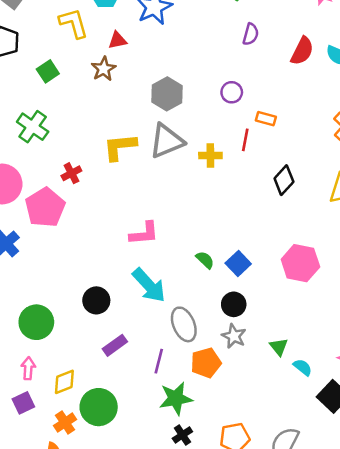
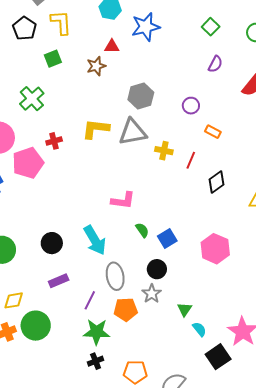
yellow L-shape: (74, 23) -> (61, 22), moved
red line: (245, 140) -> (191, 160), moved
pink L-shape: (144, 233) -> (123, 200), moved

